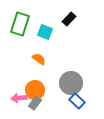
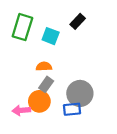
orange semicircle: (39, 59) -> (44, 66), turned -40
blue rectangle: (77, 101) -> (72, 109), moved, turned -49
gray rectangle: (35, 103) -> (46, 84), moved

